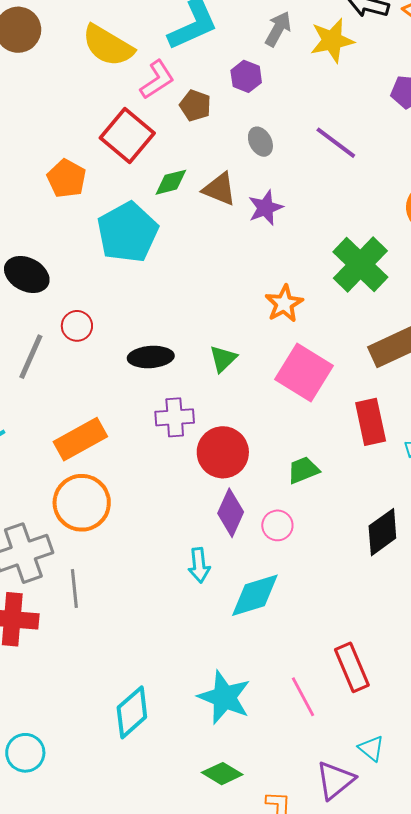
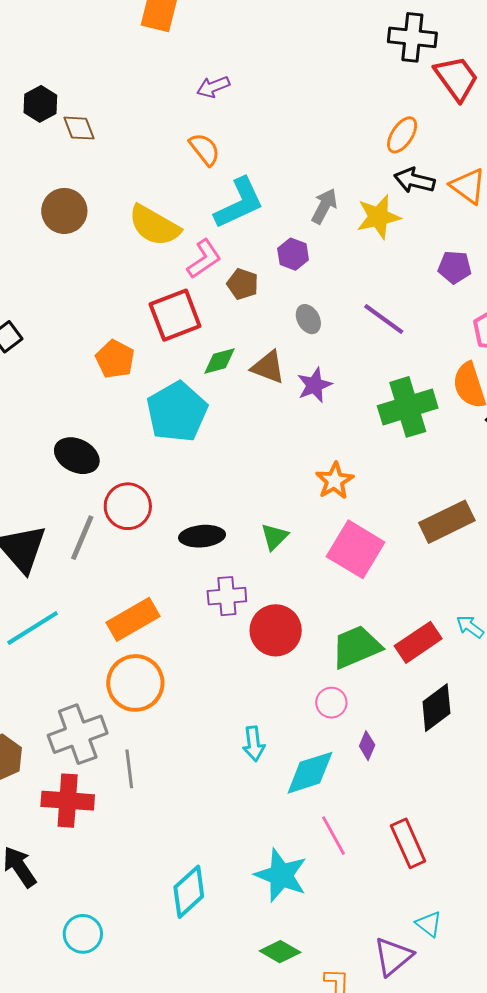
red square: (127, 136) -> (175, 315), turned 30
green cross: (360, 265) -> (408, 407), moved, turned 30
red circle: (77, 326) -> (128, 506), size x1.5
red rectangle: (371, 422) -> (418, 642), moved, turned 69
green trapezoid: (303, 470) -> (356, 647), size x1.6
purple diamond: (231, 513) -> (367, 746), moved, size x0.6
pink line: (303, 697) -> (333, 836), moved

